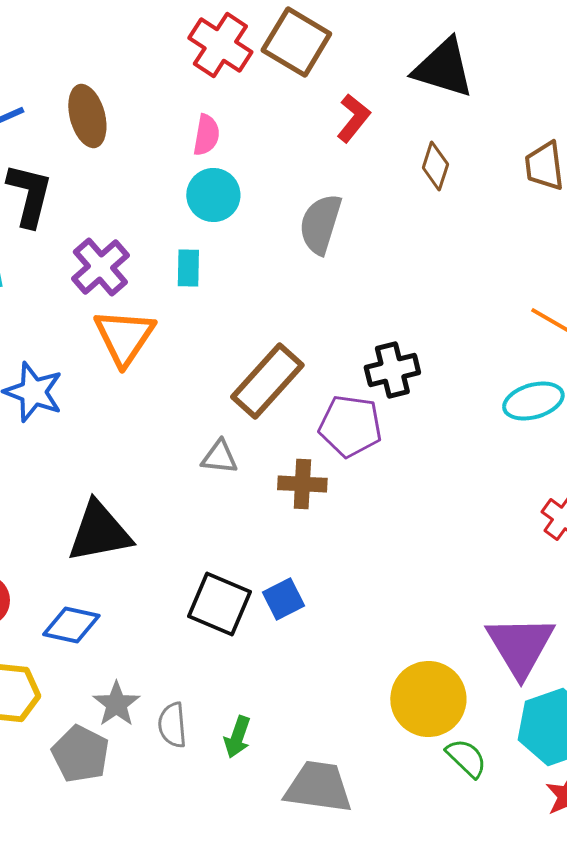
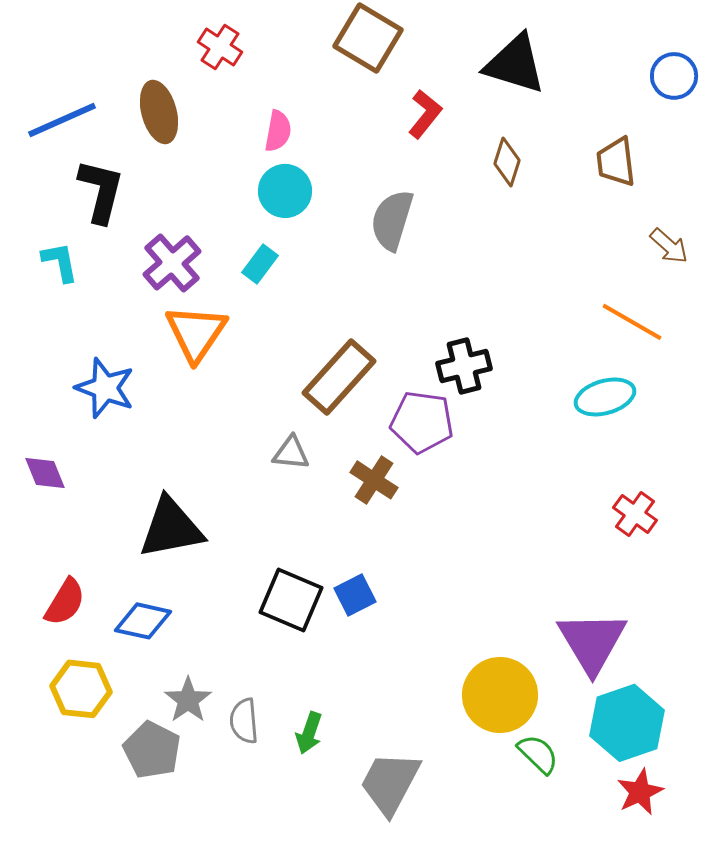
red cross: (220, 45) -> (220, 47), moved, size x0.7
cyan rectangle: (188, 268) -> (260, 264), turned 36
brown cross: (302, 484) -> (374, 480), turned 30
gray trapezoid: (318, 787) -> (390, 783), turned -70

